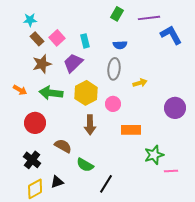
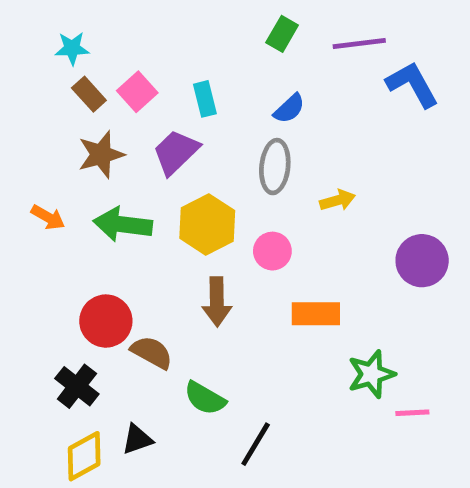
blue semicircle: (120, 45) -> (289, 109), turned -40
red circle: (35, 123) -> (106, 321), moved

